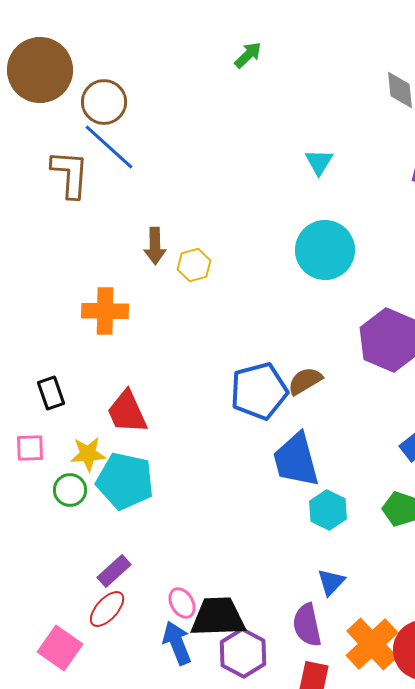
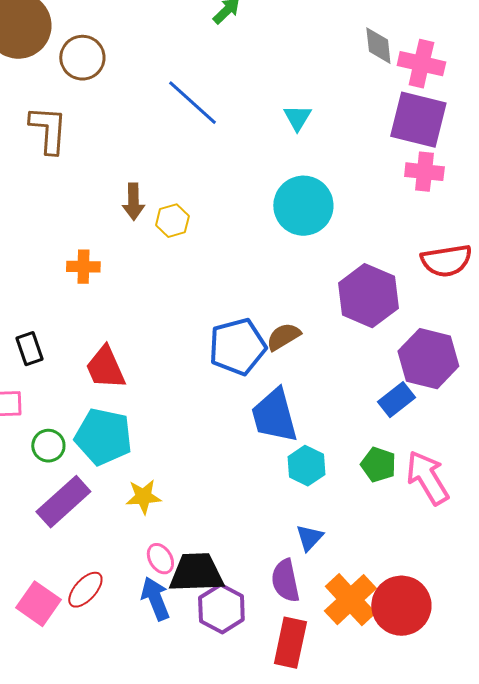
blue line: (109, 147) -> (192, 103), moved
orange cross: (105, 311) -> (83, 267), size x0.7
yellow star: (88, 454) -> (143, 497), moved
purple rectangle: (114, 571) -> (63, 502), moved, size x1.6
red ellipse: (107, 609) -> (85, 590), moved

